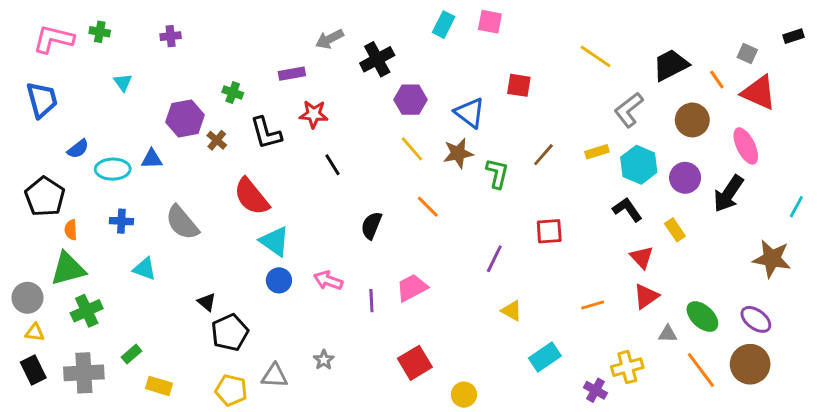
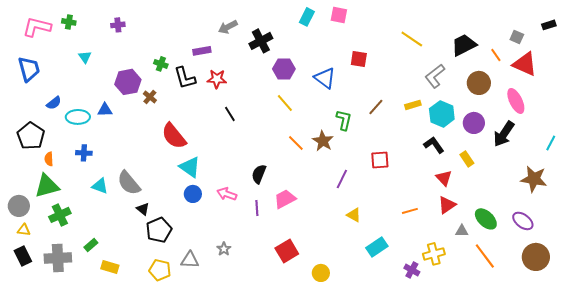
black L-shape: (266, 133) -> (185, 78), moved
brown star: (458, 153) -> (323, 141), moved, turned -30
gray semicircle: (182, 223) -> (129, 183), moved
black semicircle: (371, 225) -> (259, 174), moved
brown circle: (750, 364) -> (536, 257), moved

